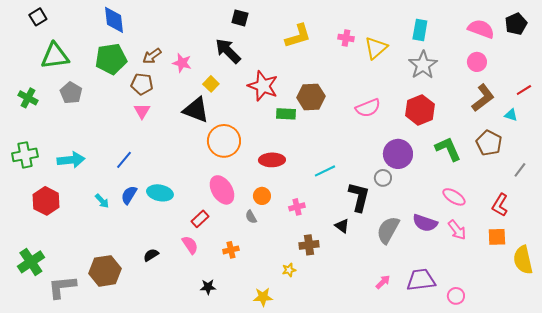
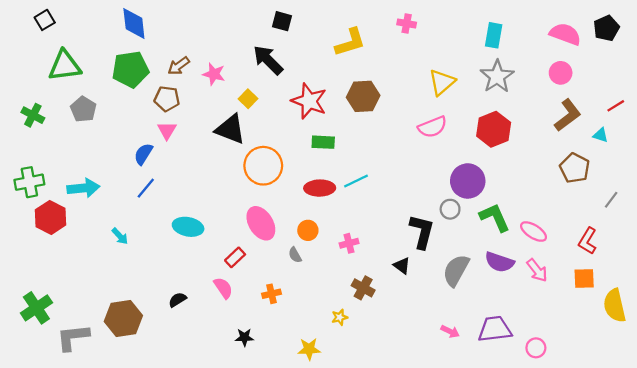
pink cross: (346, 38) -> (407, 24), moved
yellow triangle: (376, 48) -> (442, 82), moved
brown hexagon: (311, 97) -> (363, 96), moved
green rectangle: (286, 114) -> (323, 142), moved
green L-shape: (448, 149) -> (495, 217), moved
cyan line: (325, 171) -> (356, 181), moved
blue semicircle: (129, 195) -> (143, 154), moved
red hexagon: (46, 201) -> (51, 217), moved
brown cross: (309, 245) -> (363, 288), turned 36
pink arrow: (383, 282) -> (450, 331), turned 70

